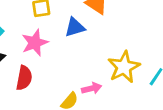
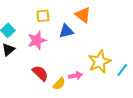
red semicircle: (24, 78) -> (40, 73), moved, turned -60

